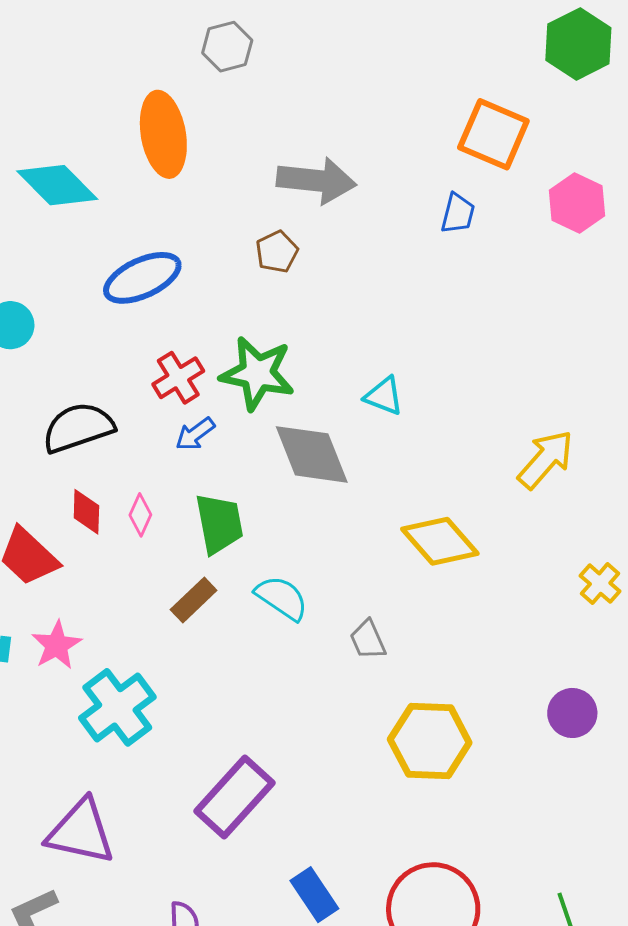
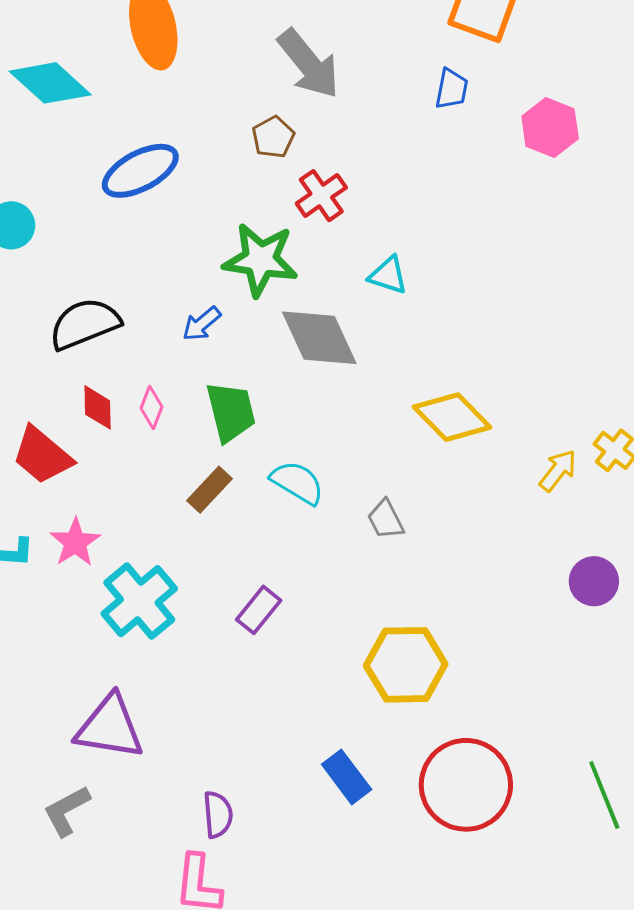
gray arrow: (316, 181) -> (309, 64), turned 48
pink hexagon: (577, 203) -> (550, 127), moved
red cross: (178, 378) -> (321, 196), moved
yellow arrow: (546, 459) -> (558, 470), moved, size x0.7
yellow hexagon: (430, 741) -> (406, 665), moved
purple rectangle: (234, 797) -> (259, 610), moved, size x0.6

